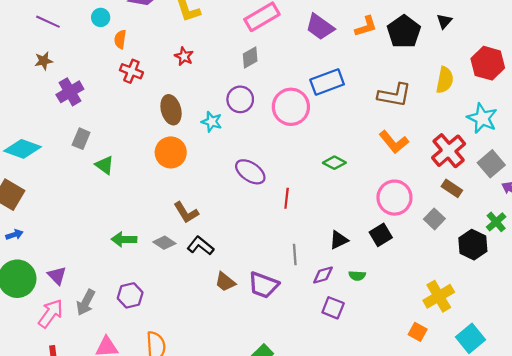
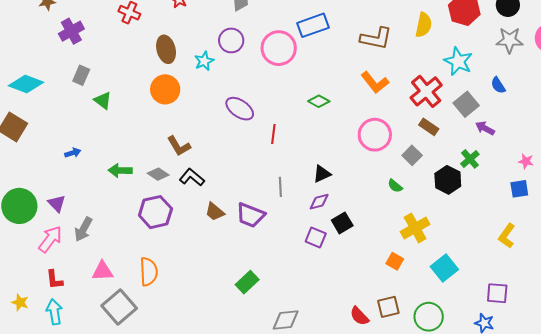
cyan star: (212, 122) -> (204, 61), turned 30
blue arrow: (14, 235) -> (73, 153), moved
black square: (381, 235) -> (342, 223), moved
purple diamond: (323, 275) -> (319, 202), moved
green semicircle: (357, 276) -> (395, 186), moved, turned 35
purple hexagon: (130, 295) -> (155, 212), moved, size x1.4

